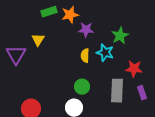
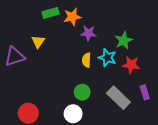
purple triangle: (16, 55) -> (15, 56), turned 40
red star: (134, 69) -> (131, 65), moved
gray rectangle: (117, 91) -> (118, 98), turned -50
purple rectangle: (142, 93) -> (145, 92), moved

